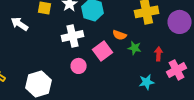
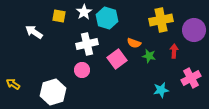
red arrow: (159, 54) -> (174, 51), moved
pink circle: (79, 66) -> (82, 70), moved

